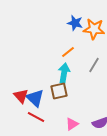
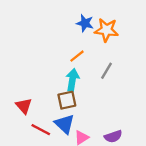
blue triangle: (35, 98) -> (65, 124), moved

